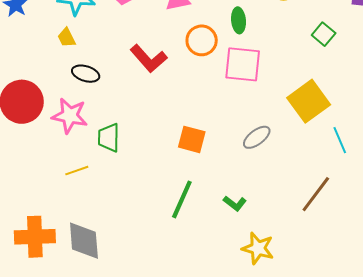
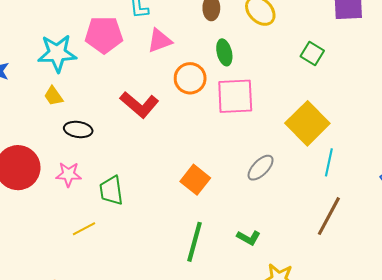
pink star: (70, 116) -> (68, 174), size x0.7
orange square: (192, 139) -> (195, 180), turned 32
cyan line: (340, 140) -> (329, 162), moved, turned 44

